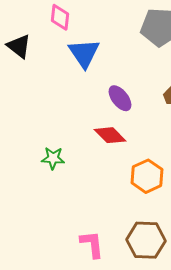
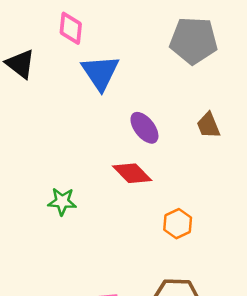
orange hexagon: (147, 176) -> (178, 224), size x0.7

